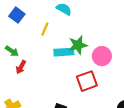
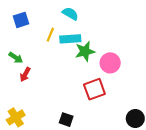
blue square: (17, 15) -> (21, 20), turned 35
cyan rectangle: (64, 52) -> (70, 39), moved

